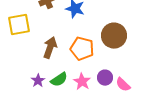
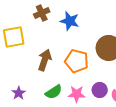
purple star: (38, 81) -> (19, 93), moved
pink star: (82, 82) -> (77, 94), turned -30

